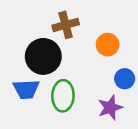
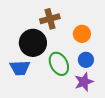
blue circle: (125, 79) -> (86, 60), moved
green ellipse: (63, 96) -> (59, 64), moved, turned -30

